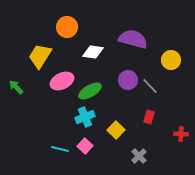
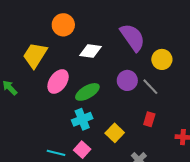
purple semicircle: (133, 39) -> (133, 37), turned 40
yellow circle: (171, 60) -> (162, 59), moved
pink ellipse: (62, 81) -> (58, 81), turned -30

